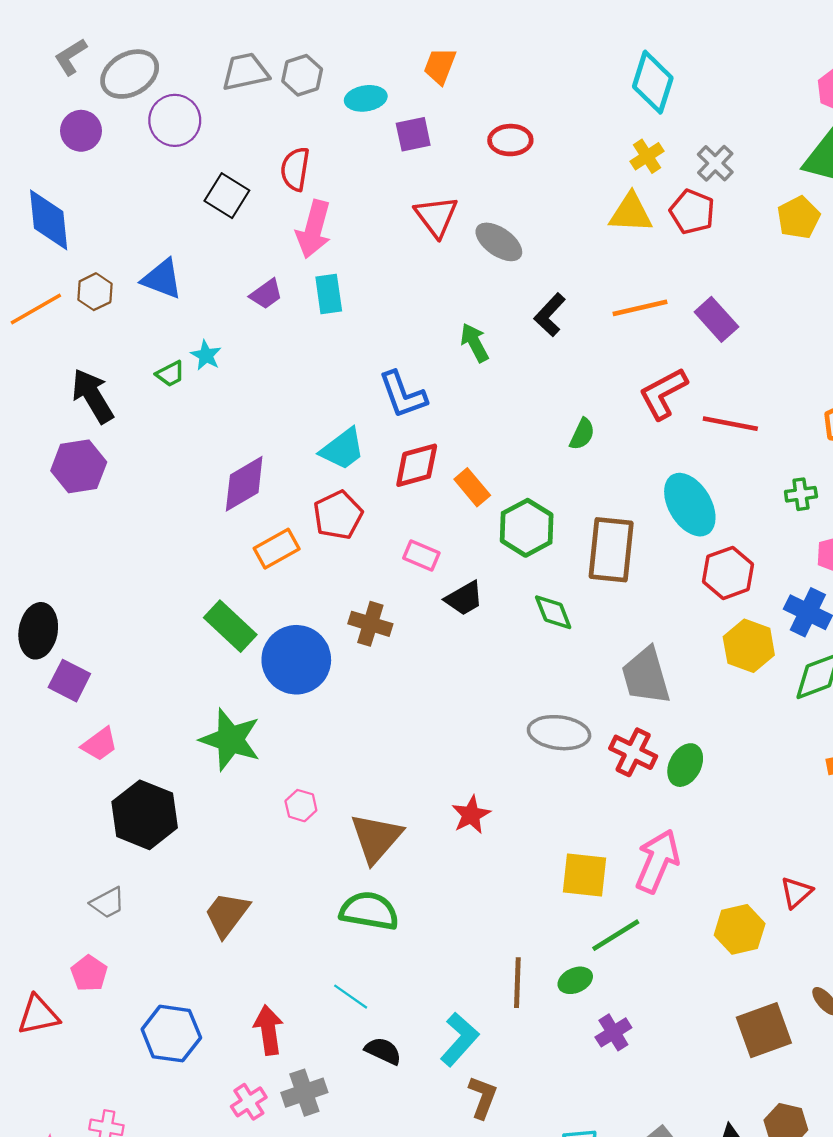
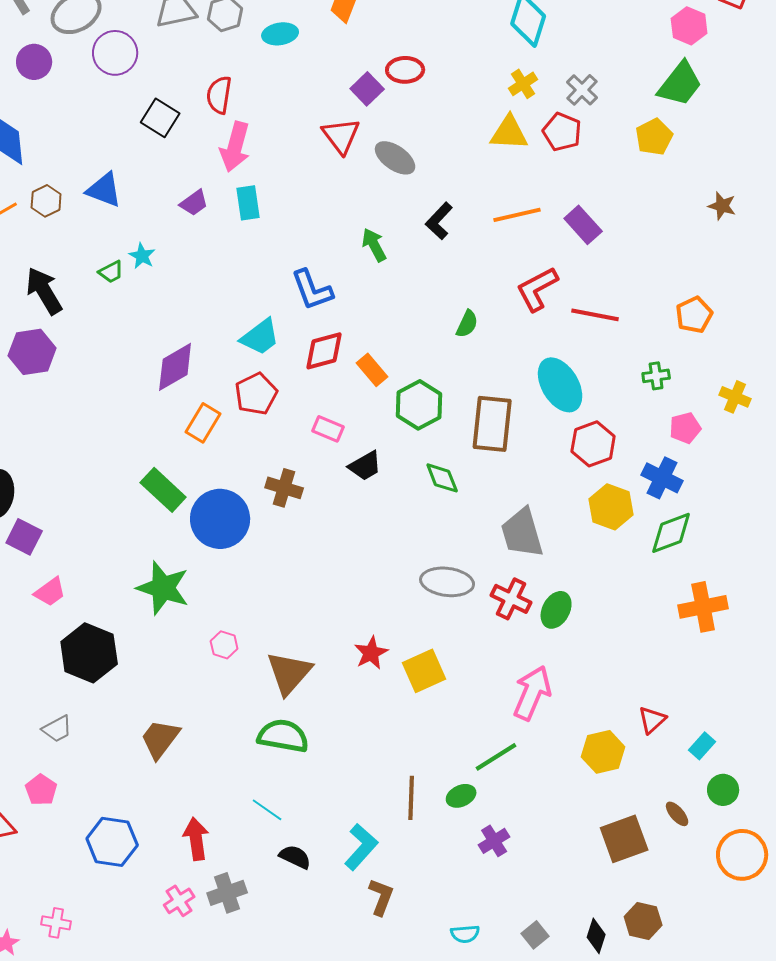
purple square: (413, 134) -> (367, 89), moved, turned -32
orange rectangle: (277, 549) -> (203, 423), turned -30
yellow square: (584, 875) -> (424, 671), moved, turned -30

